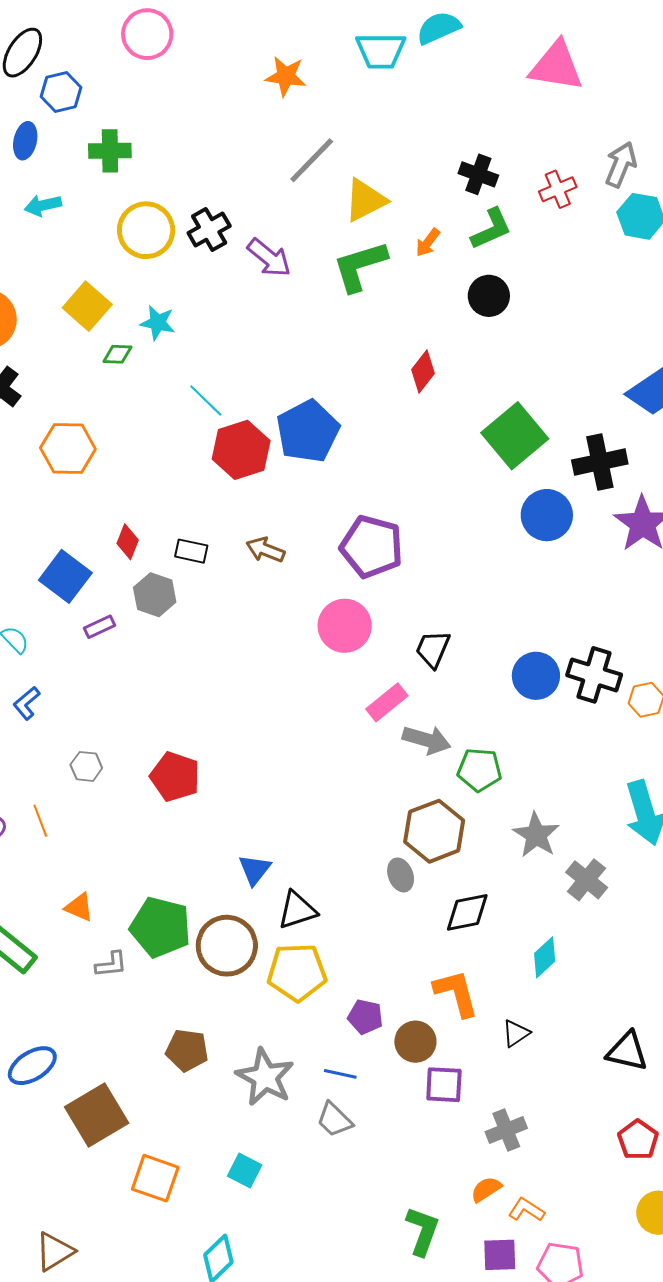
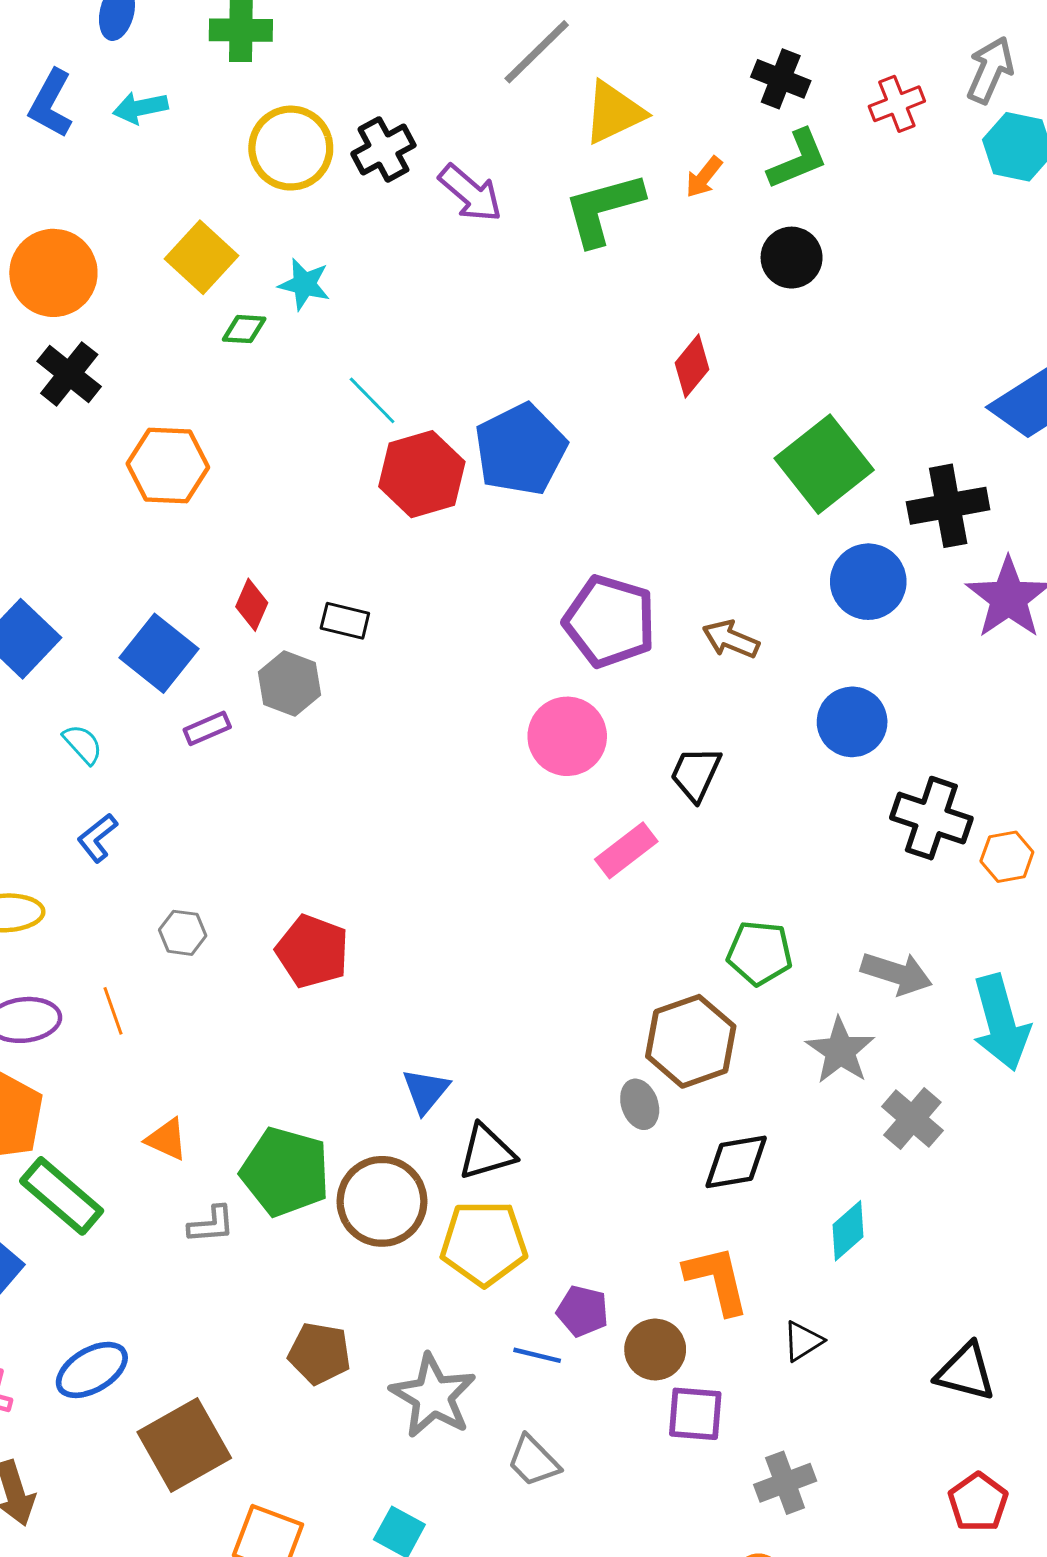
brown arrow: (265, 550) -> (731, 639), moved
blue circle: (536, 676) -> (852, 722), moved
gray arrow: (427, 740) -> (897, 973), moved
blue line: (340, 1074) -> (537, 1355), moved

